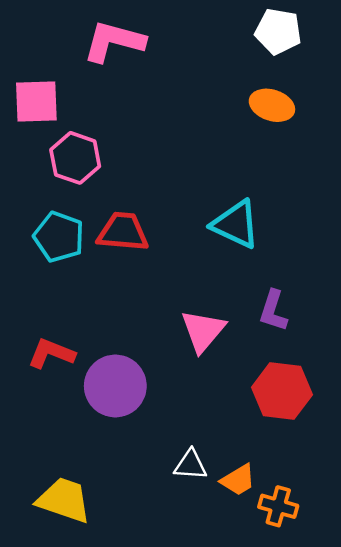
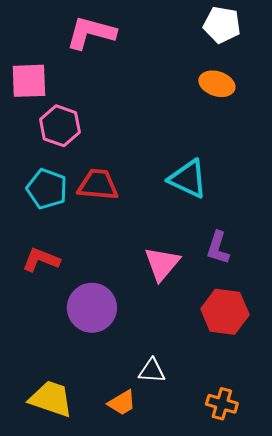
red L-shape: (51, 353) -> (41, 260), moved
orange trapezoid: (238, 480) -> (122, 403), moved

